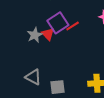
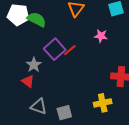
red triangle: (48, 34) -> (28, 81), moved

